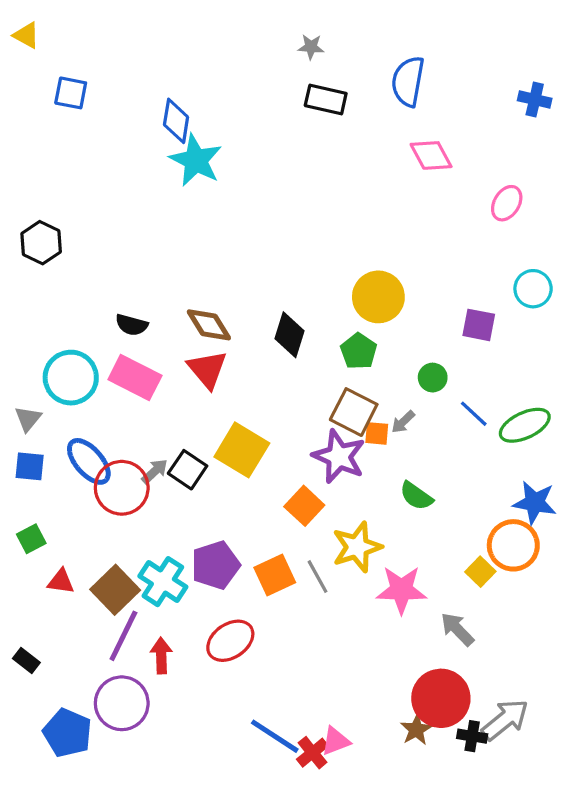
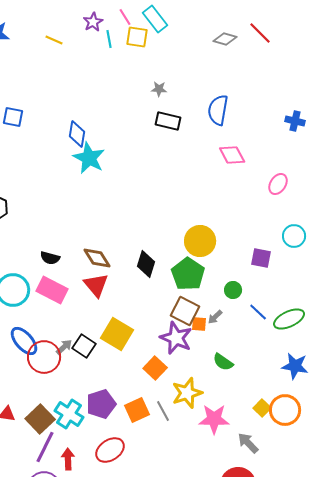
green pentagon: (359, 351) -> (188, 274), size x1.5
orange circle: (513, 545) -> (285, 410), moved

